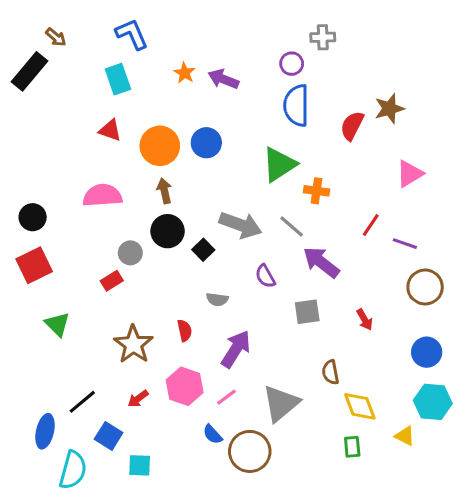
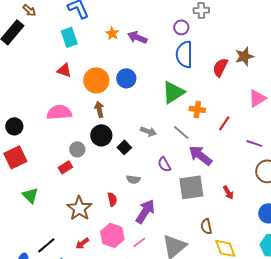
gray arrow: (240, 225) -> (148, 131), size x0.6
red line: (371, 225) -> (224, 123), moved
gray square: (307, 312) -> (191, 187), size x1.5

